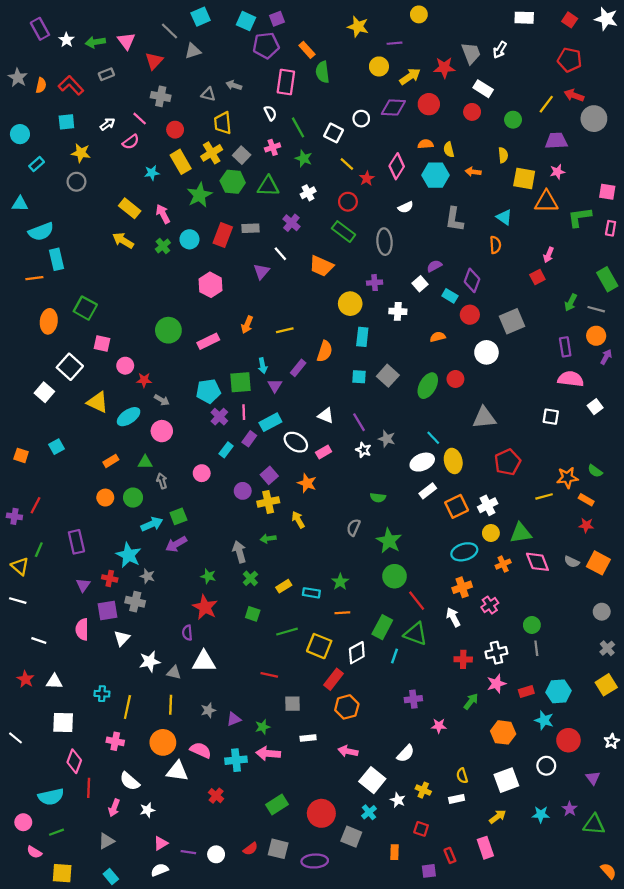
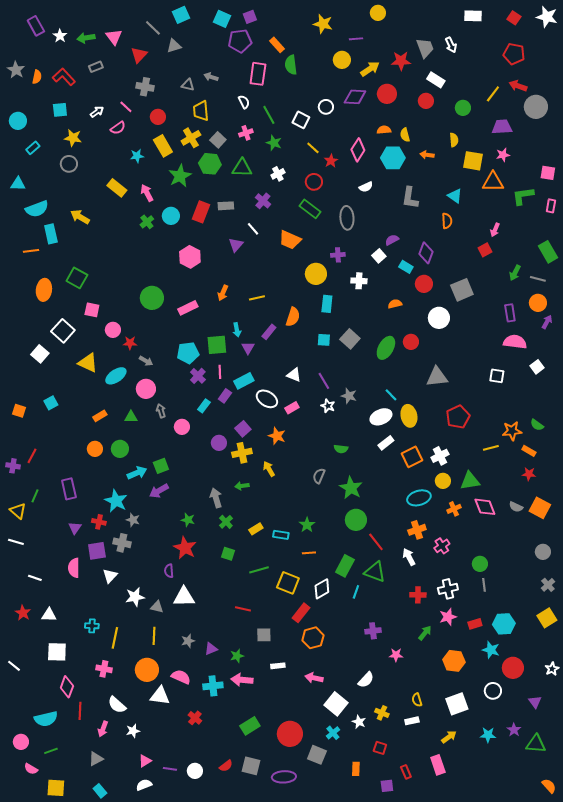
white arrow: (500, 50) -> (451, 45), turned -56
yellow arrow: (123, 240) -> (80, 217), moved
gray arrow: (162, 481) -> (161, 411), moved

